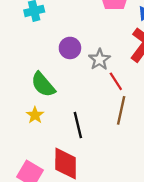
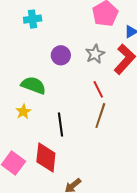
gray star: (99, 59) -> (95, 54), moved
green semicircle: (43, 85) -> (33, 85), turned 145

